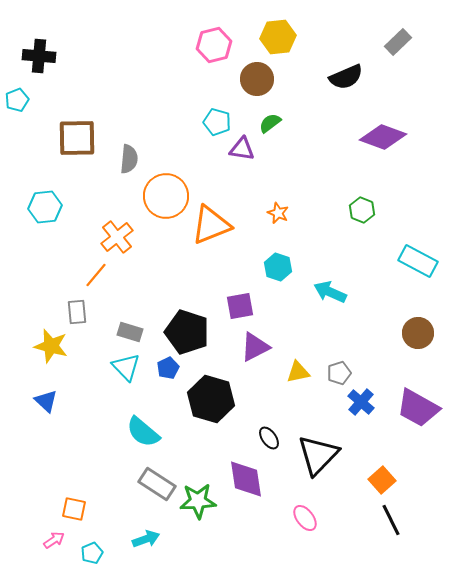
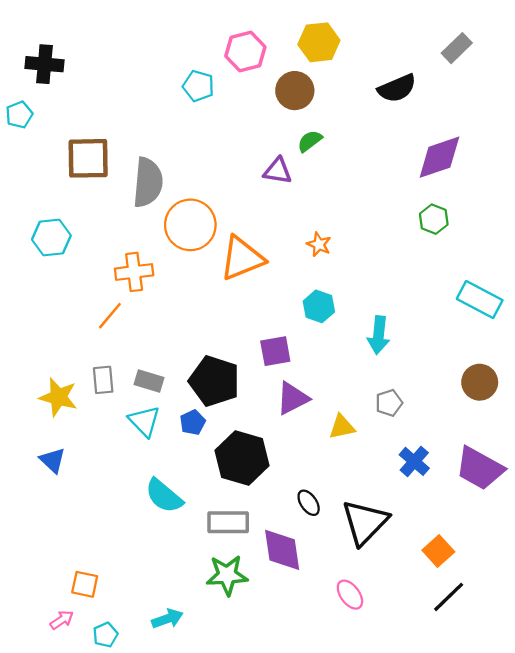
cyan pentagon: (217, 122) -> (198, 86), moved
purple diamond: (383, 137) -> (439, 157), turned -39
gray semicircle: (129, 159) -> (148, 182), size x1.5
green hexagon: (362, 210) -> (434, 219), moved
orange cross: (117, 237) -> (134, 272), turned 32
cyan arrow: (330, 292) -> (379, 335), turned -108
gray rectangle: (77, 312) -> (103, 380), moved
gray pentagon: (339, 373) -> (389, 403), moved
gray rectangle: (157, 484) -> (228, 522), moved, turned -33
black line: (391, 520) -> (449, 597), turned 72

